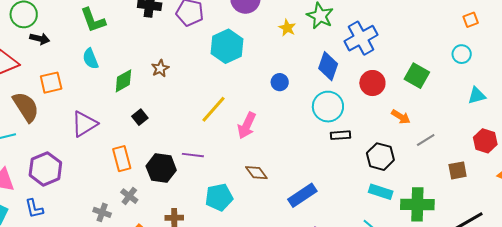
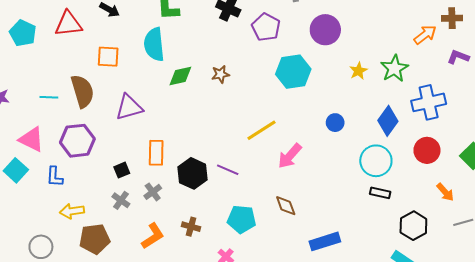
cyan semicircle: (91, 59) -> (154, 44), size x1.5
brown semicircle: (26, 107) -> (82, 91), moved
black square: (140, 117) -> (122, 170), moved

